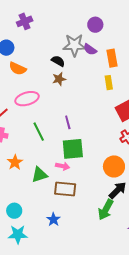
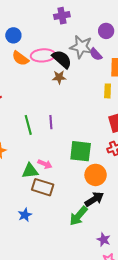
purple cross: (25, 21) -> (62, 16), moved
black semicircle: (58, 61) -> (62, 59), size x1.5
pink ellipse: (27, 99) -> (43, 55), moved
purple line: (68, 122) -> (51, 122), moved
green square: (73, 149) -> (81, 151), moved
green triangle: (39, 175) -> (30, 171), moved

